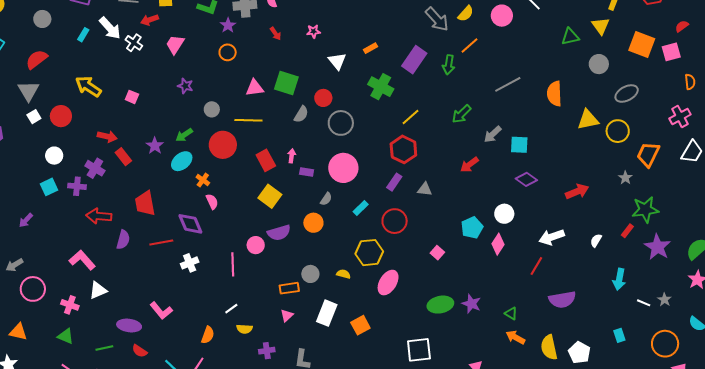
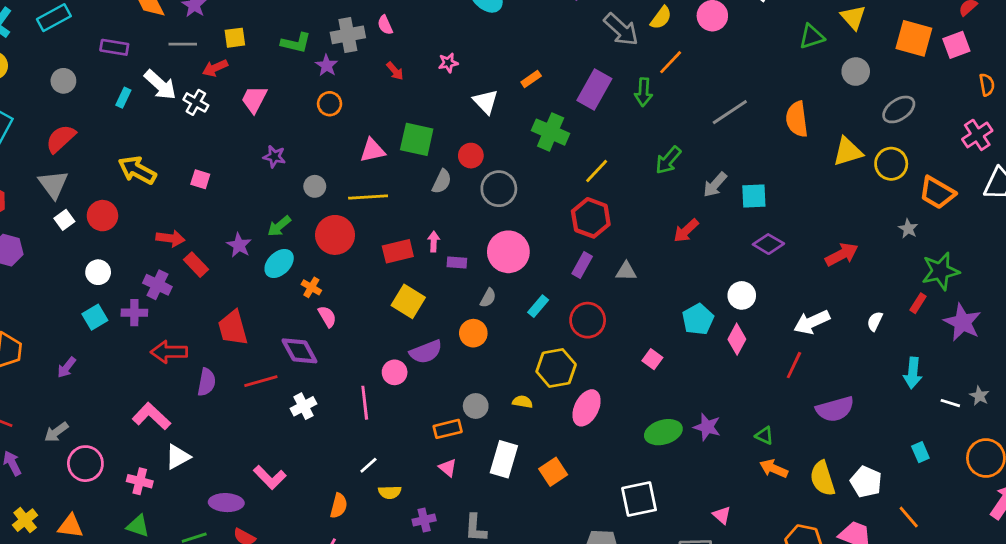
orange trapezoid: (648, 154) -> (937, 193), turned -80
red rectangle: (266, 160) -> (398, 251), turned -70
pink triangle: (287, 315) -> (448, 468), turned -32

